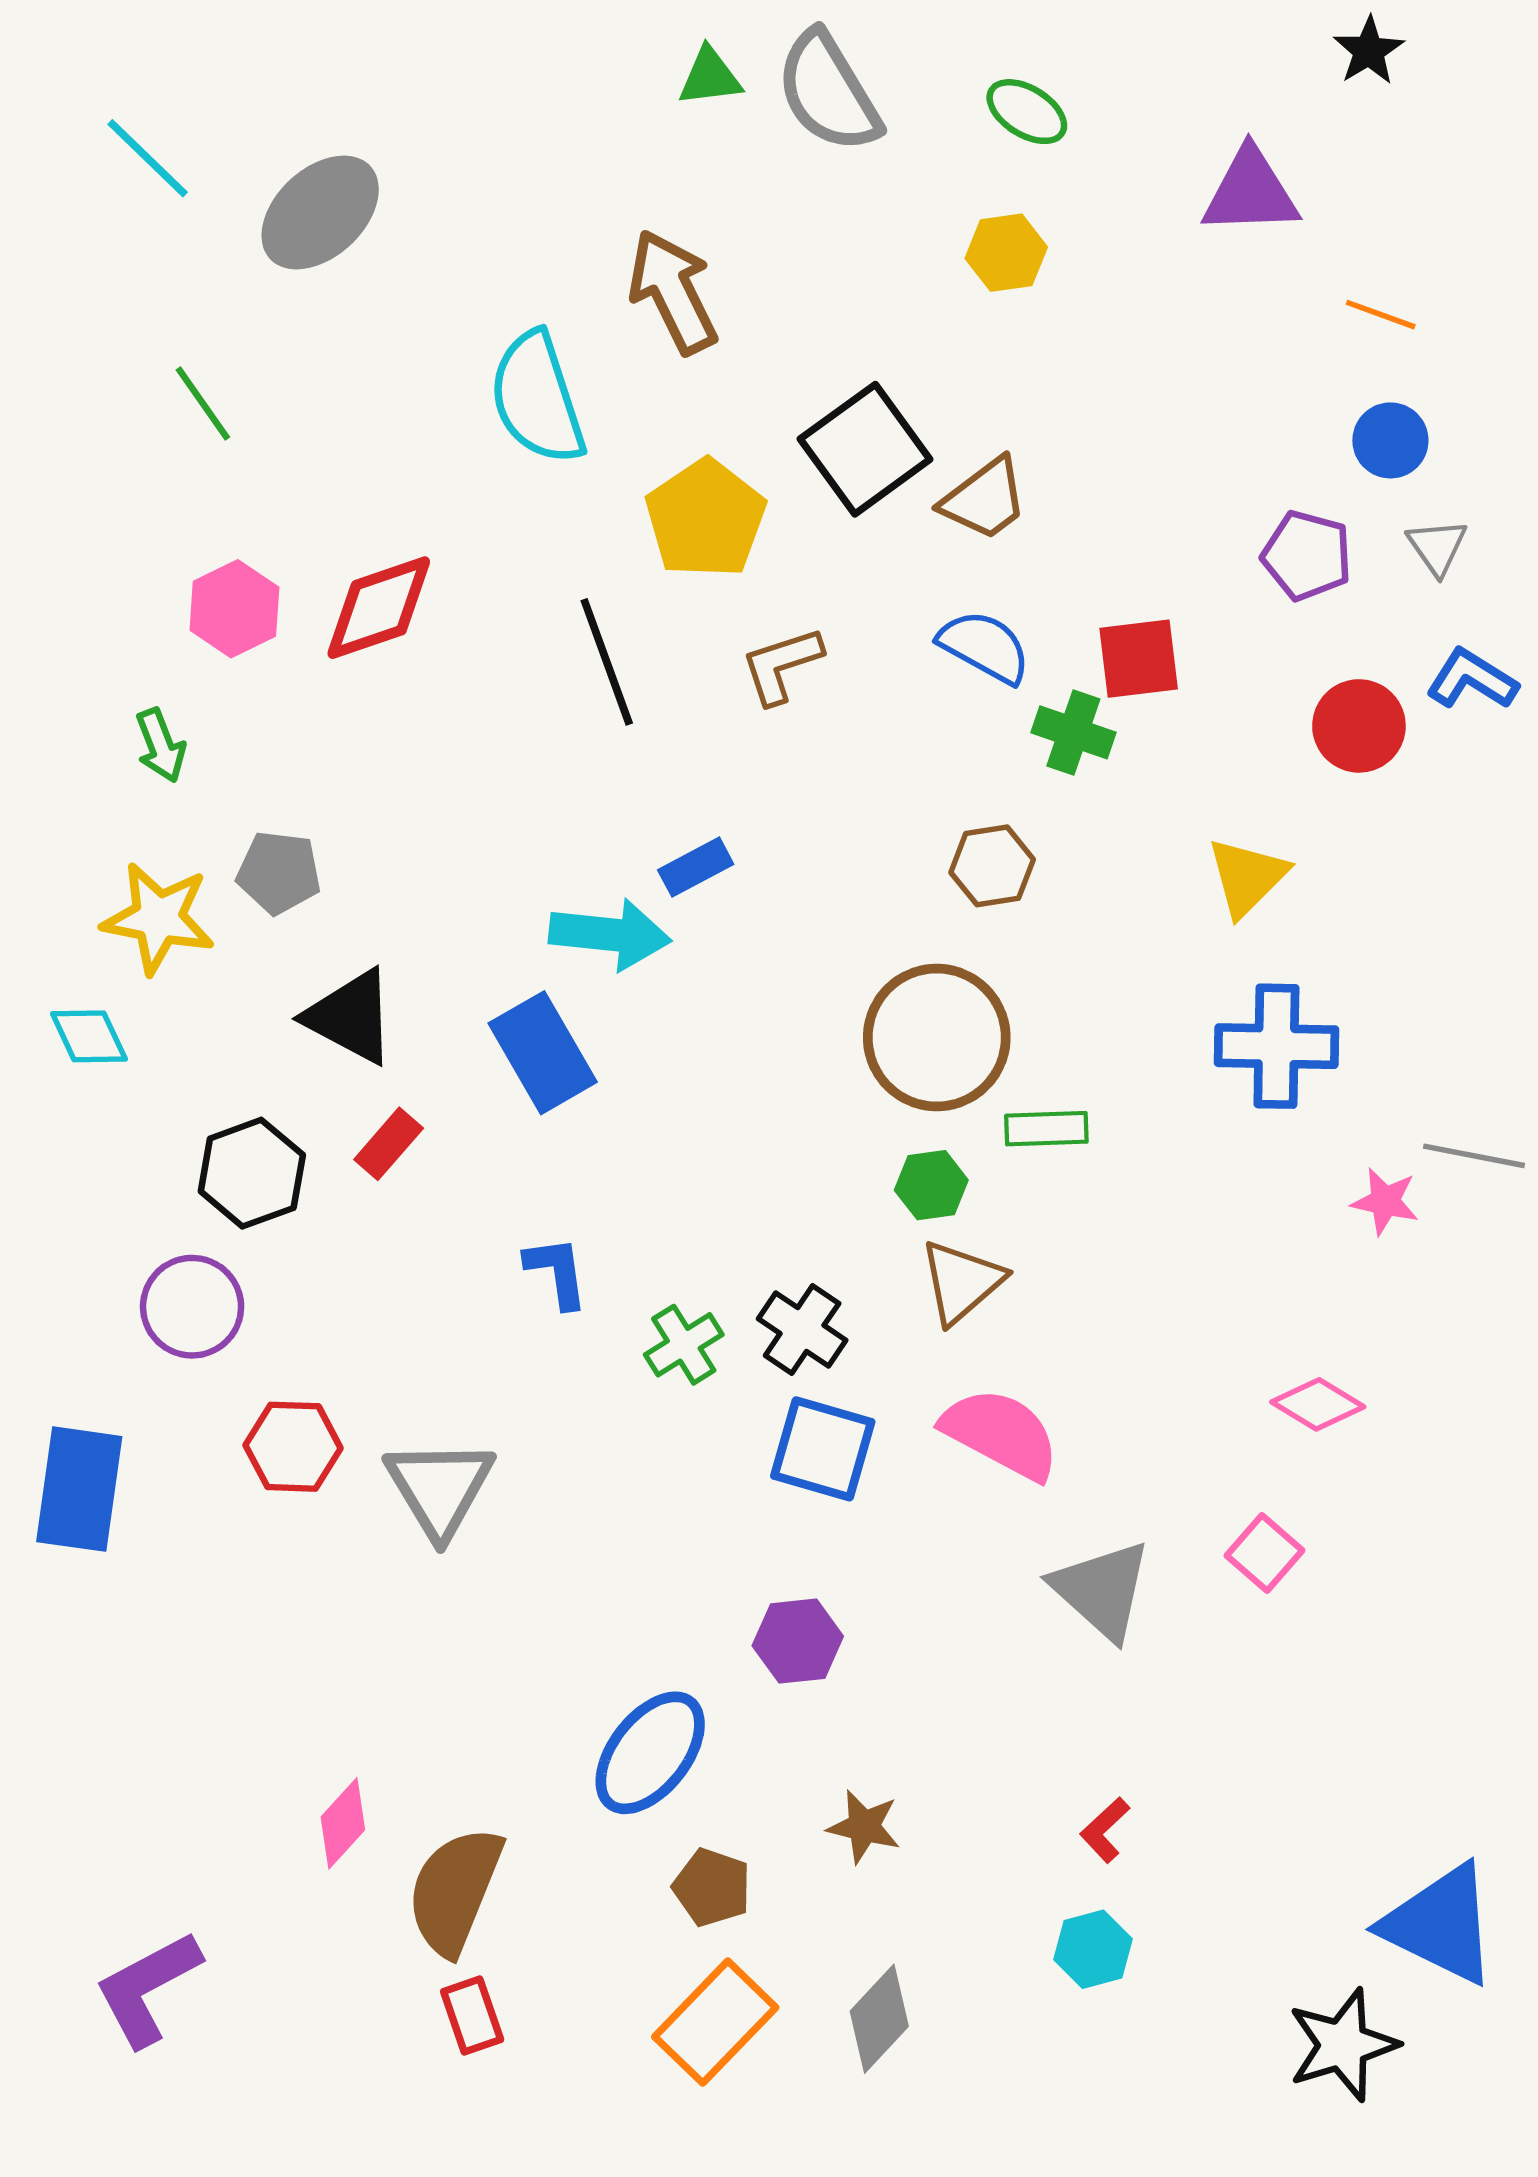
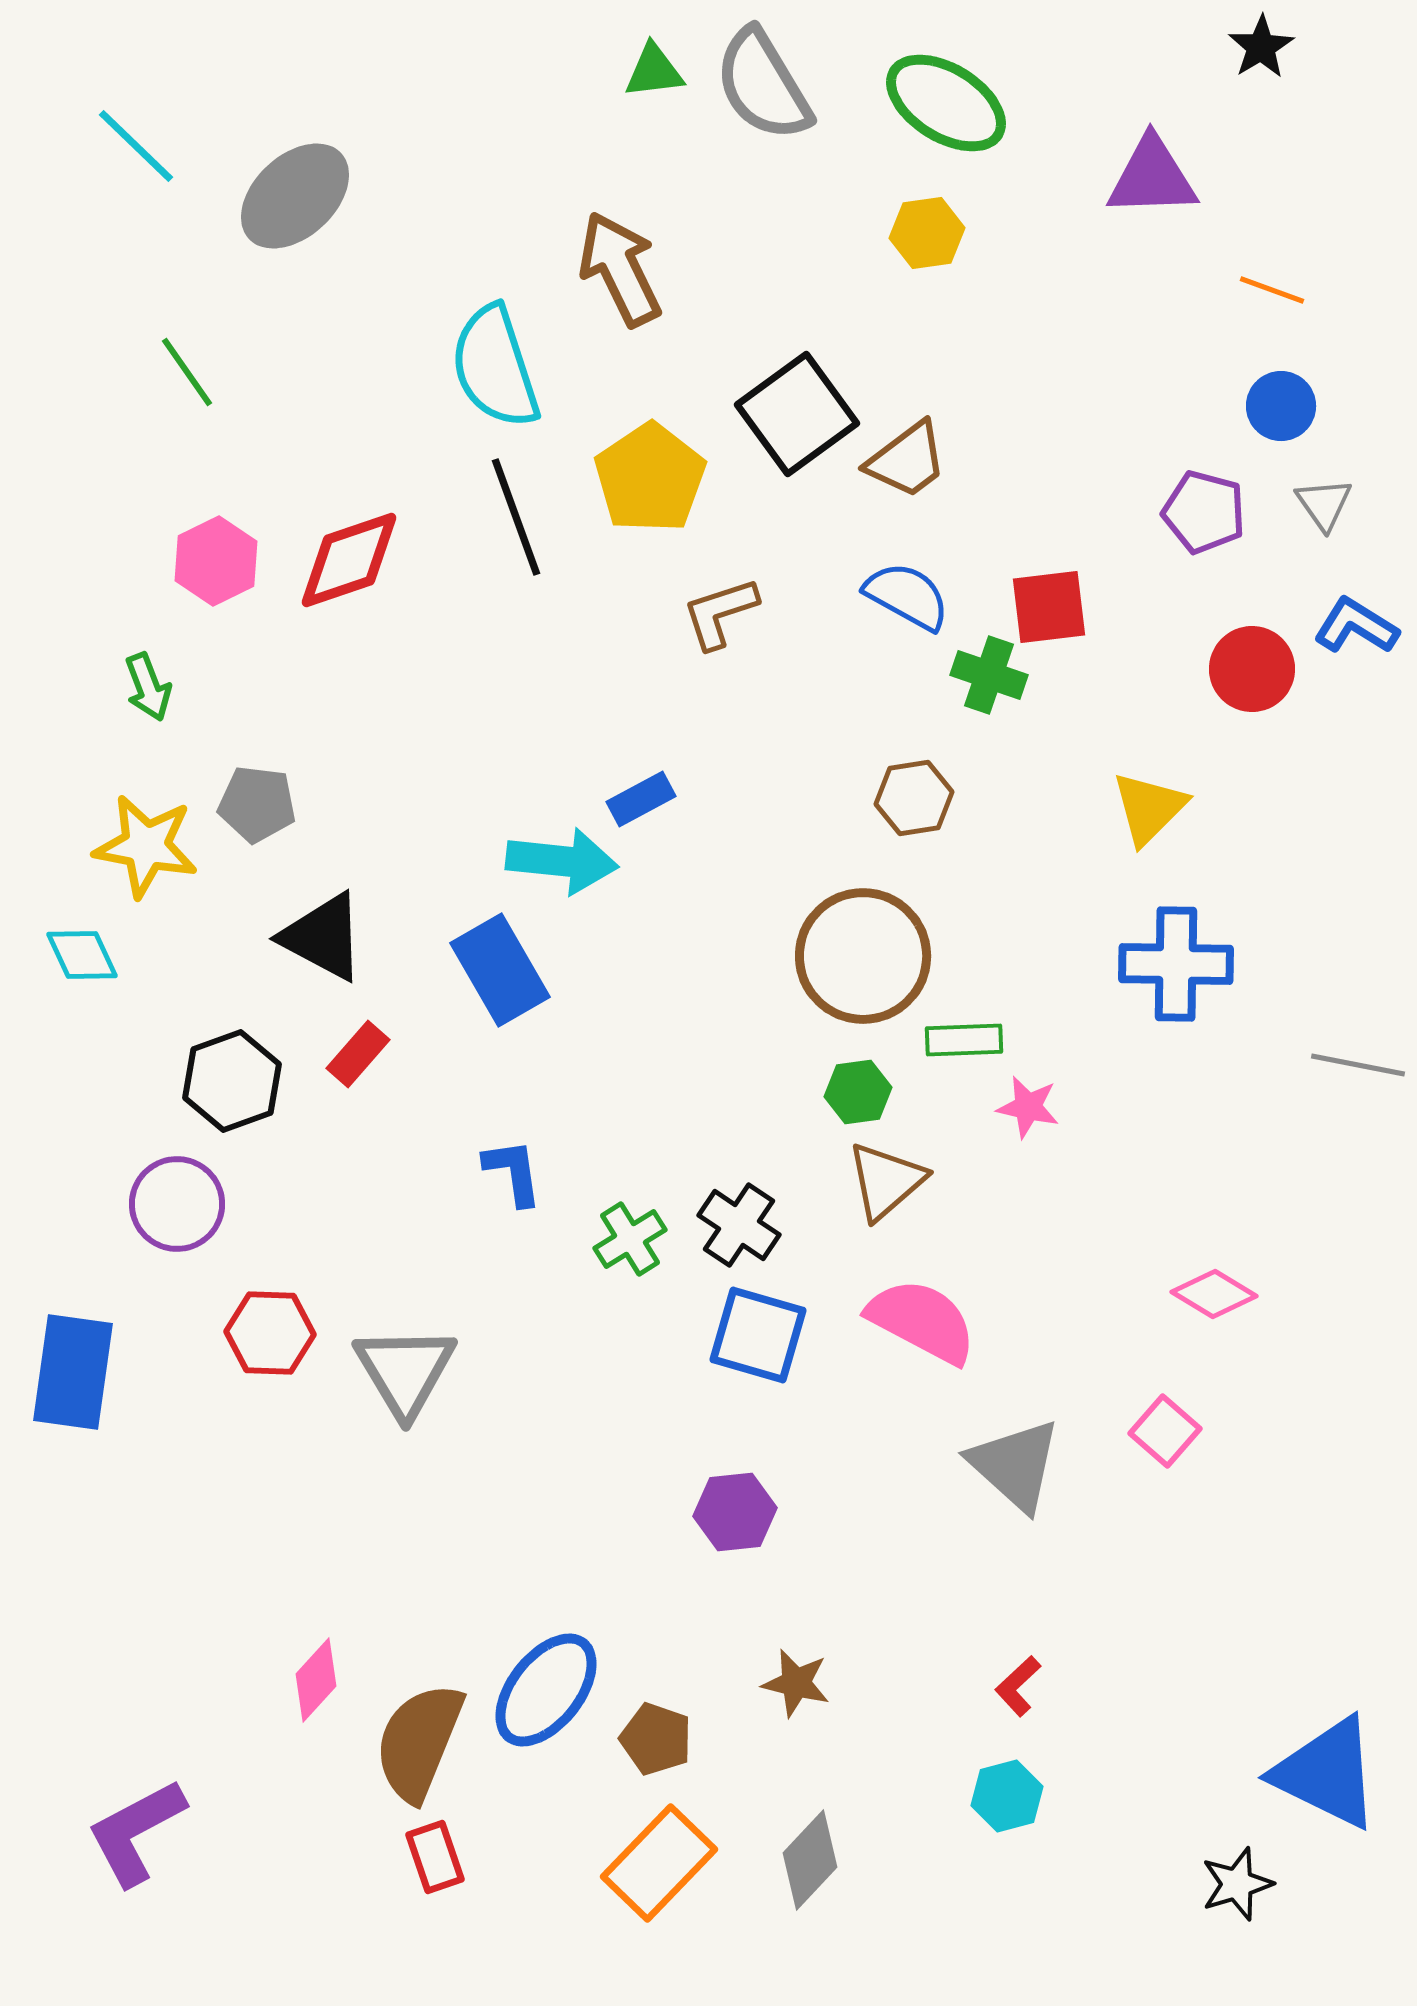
green ellipse: (1027, 112) -> (946, 103), size x1.6
black line: (607, 662) -> (516, 517), moved
pink star: (1385, 1201) -> (1028, 1107), moved
blue ellipse: (650, 1753) -> (546, 1690), moved
black star: (1343, 2045) -> (1237, 1884), size x0.7

